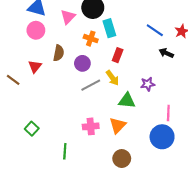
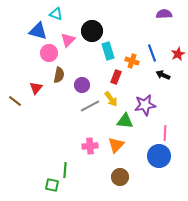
pink circle: (36, 30) -> (49, 53), moved
blue line: (155, 30) -> (152, 53), turned 36
orange cross: (91, 39) -> (132, 61), moved
purple star: (148, 84) -> (145, 105), size x1.5
green square: (32, 129) -> (52, 185), moved, turned -32

